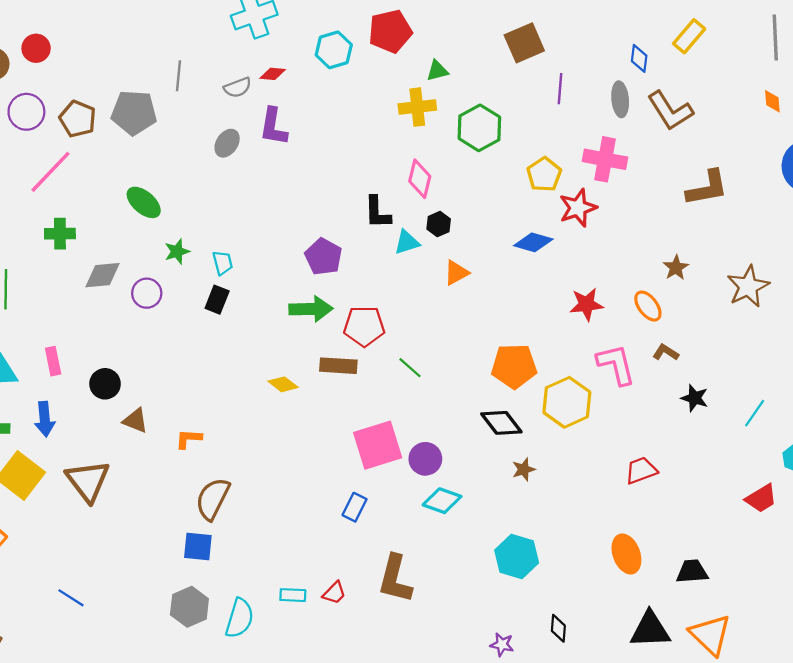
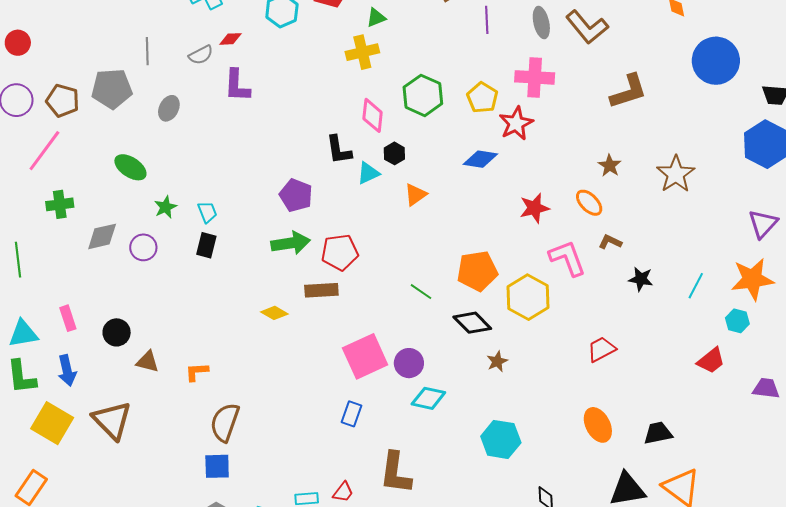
green hexagon: (479, 128) -> (423, 95), moved
gray ellipse: (227, 143) -> (169, 108), moved
green line: (410, 368) -> (421, 292), moved

